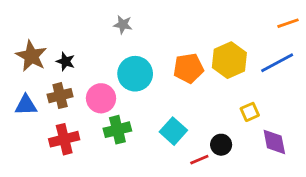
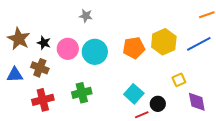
brown cross: (60, 96) -> (40, 68), turned 36
pink circle: (101, 98) -> (68, 49), moved
cyan square: (173, 131) -> (134, 94), moved

